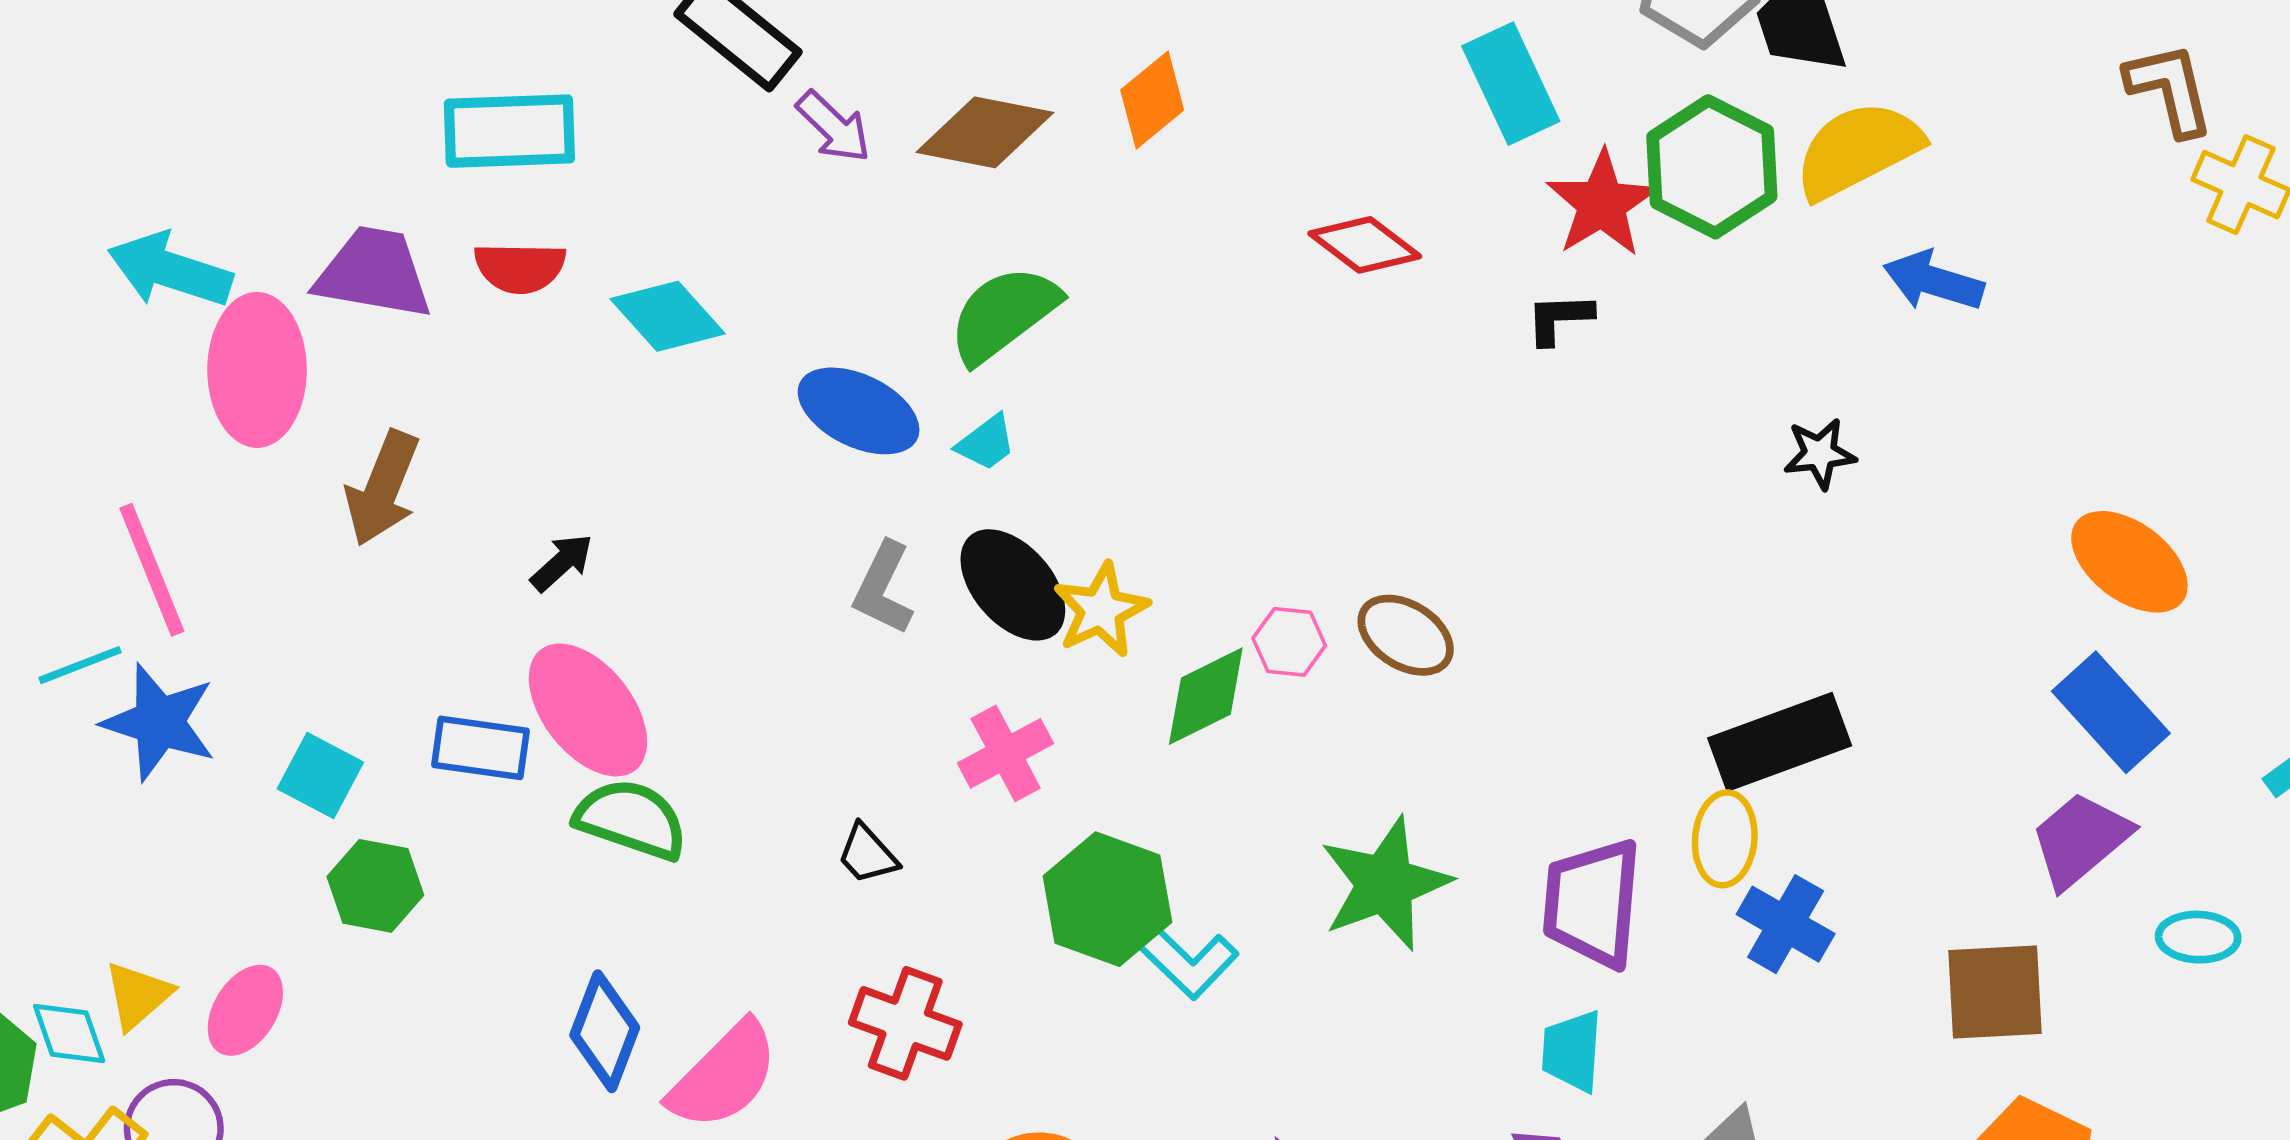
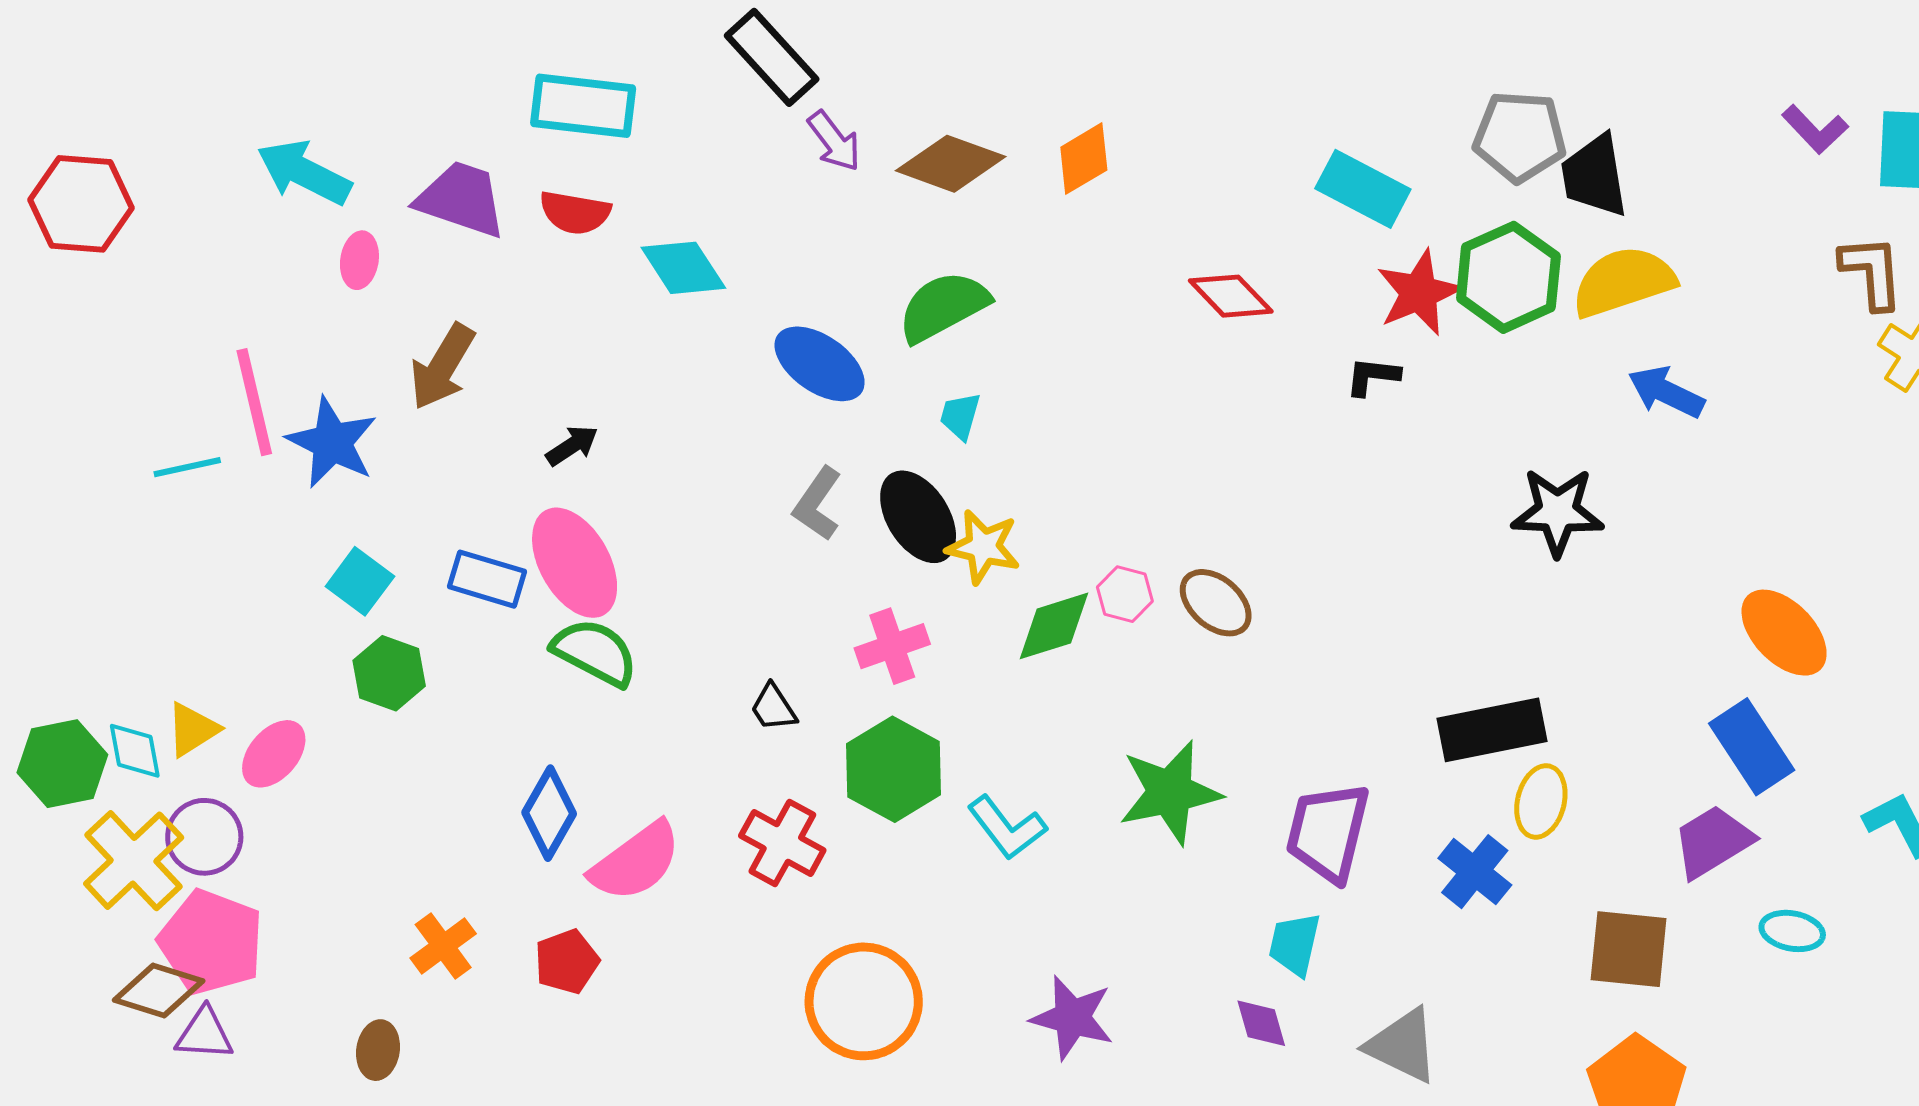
cyan rectangle: (1511, 84) -> (1363, 189), turned -46
pink ellipse: (257, 370) -> (359, 260), size x0.5
cyan trapezoid: (986, 443) -> (960, 416), moved, turned 134
black star: (1820, 454) -> (1558, 512), size x1.6
yellow star: (1101, 610) -> (983, 547), turned 30
blue star: (159, 722) -> (332, 442), moved
yellow ellipse: (1725, 839) -> (1541, 801), moved
green hexagon: (1107, 899) -> (894, 769), moved

